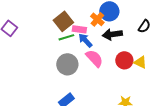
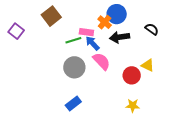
brown square: (63, 21) -> (51, 16), moved
black semicircle: (144, 26) -> (152, 29), turned -88
red circle: (124, 60) -> (132, 75), moved

